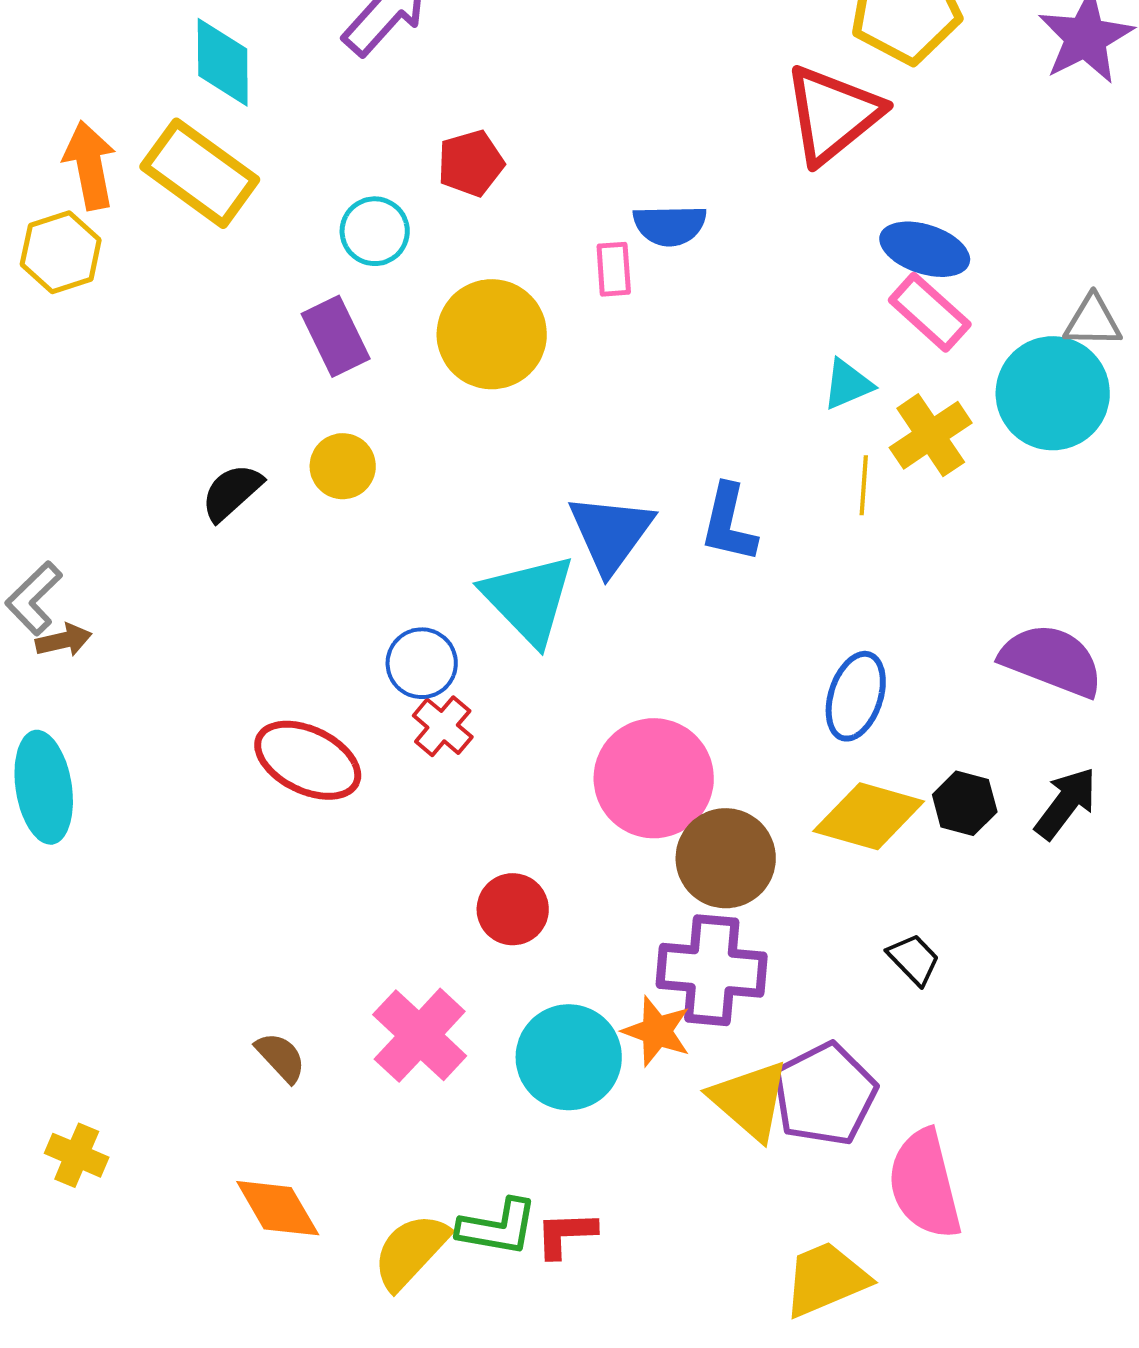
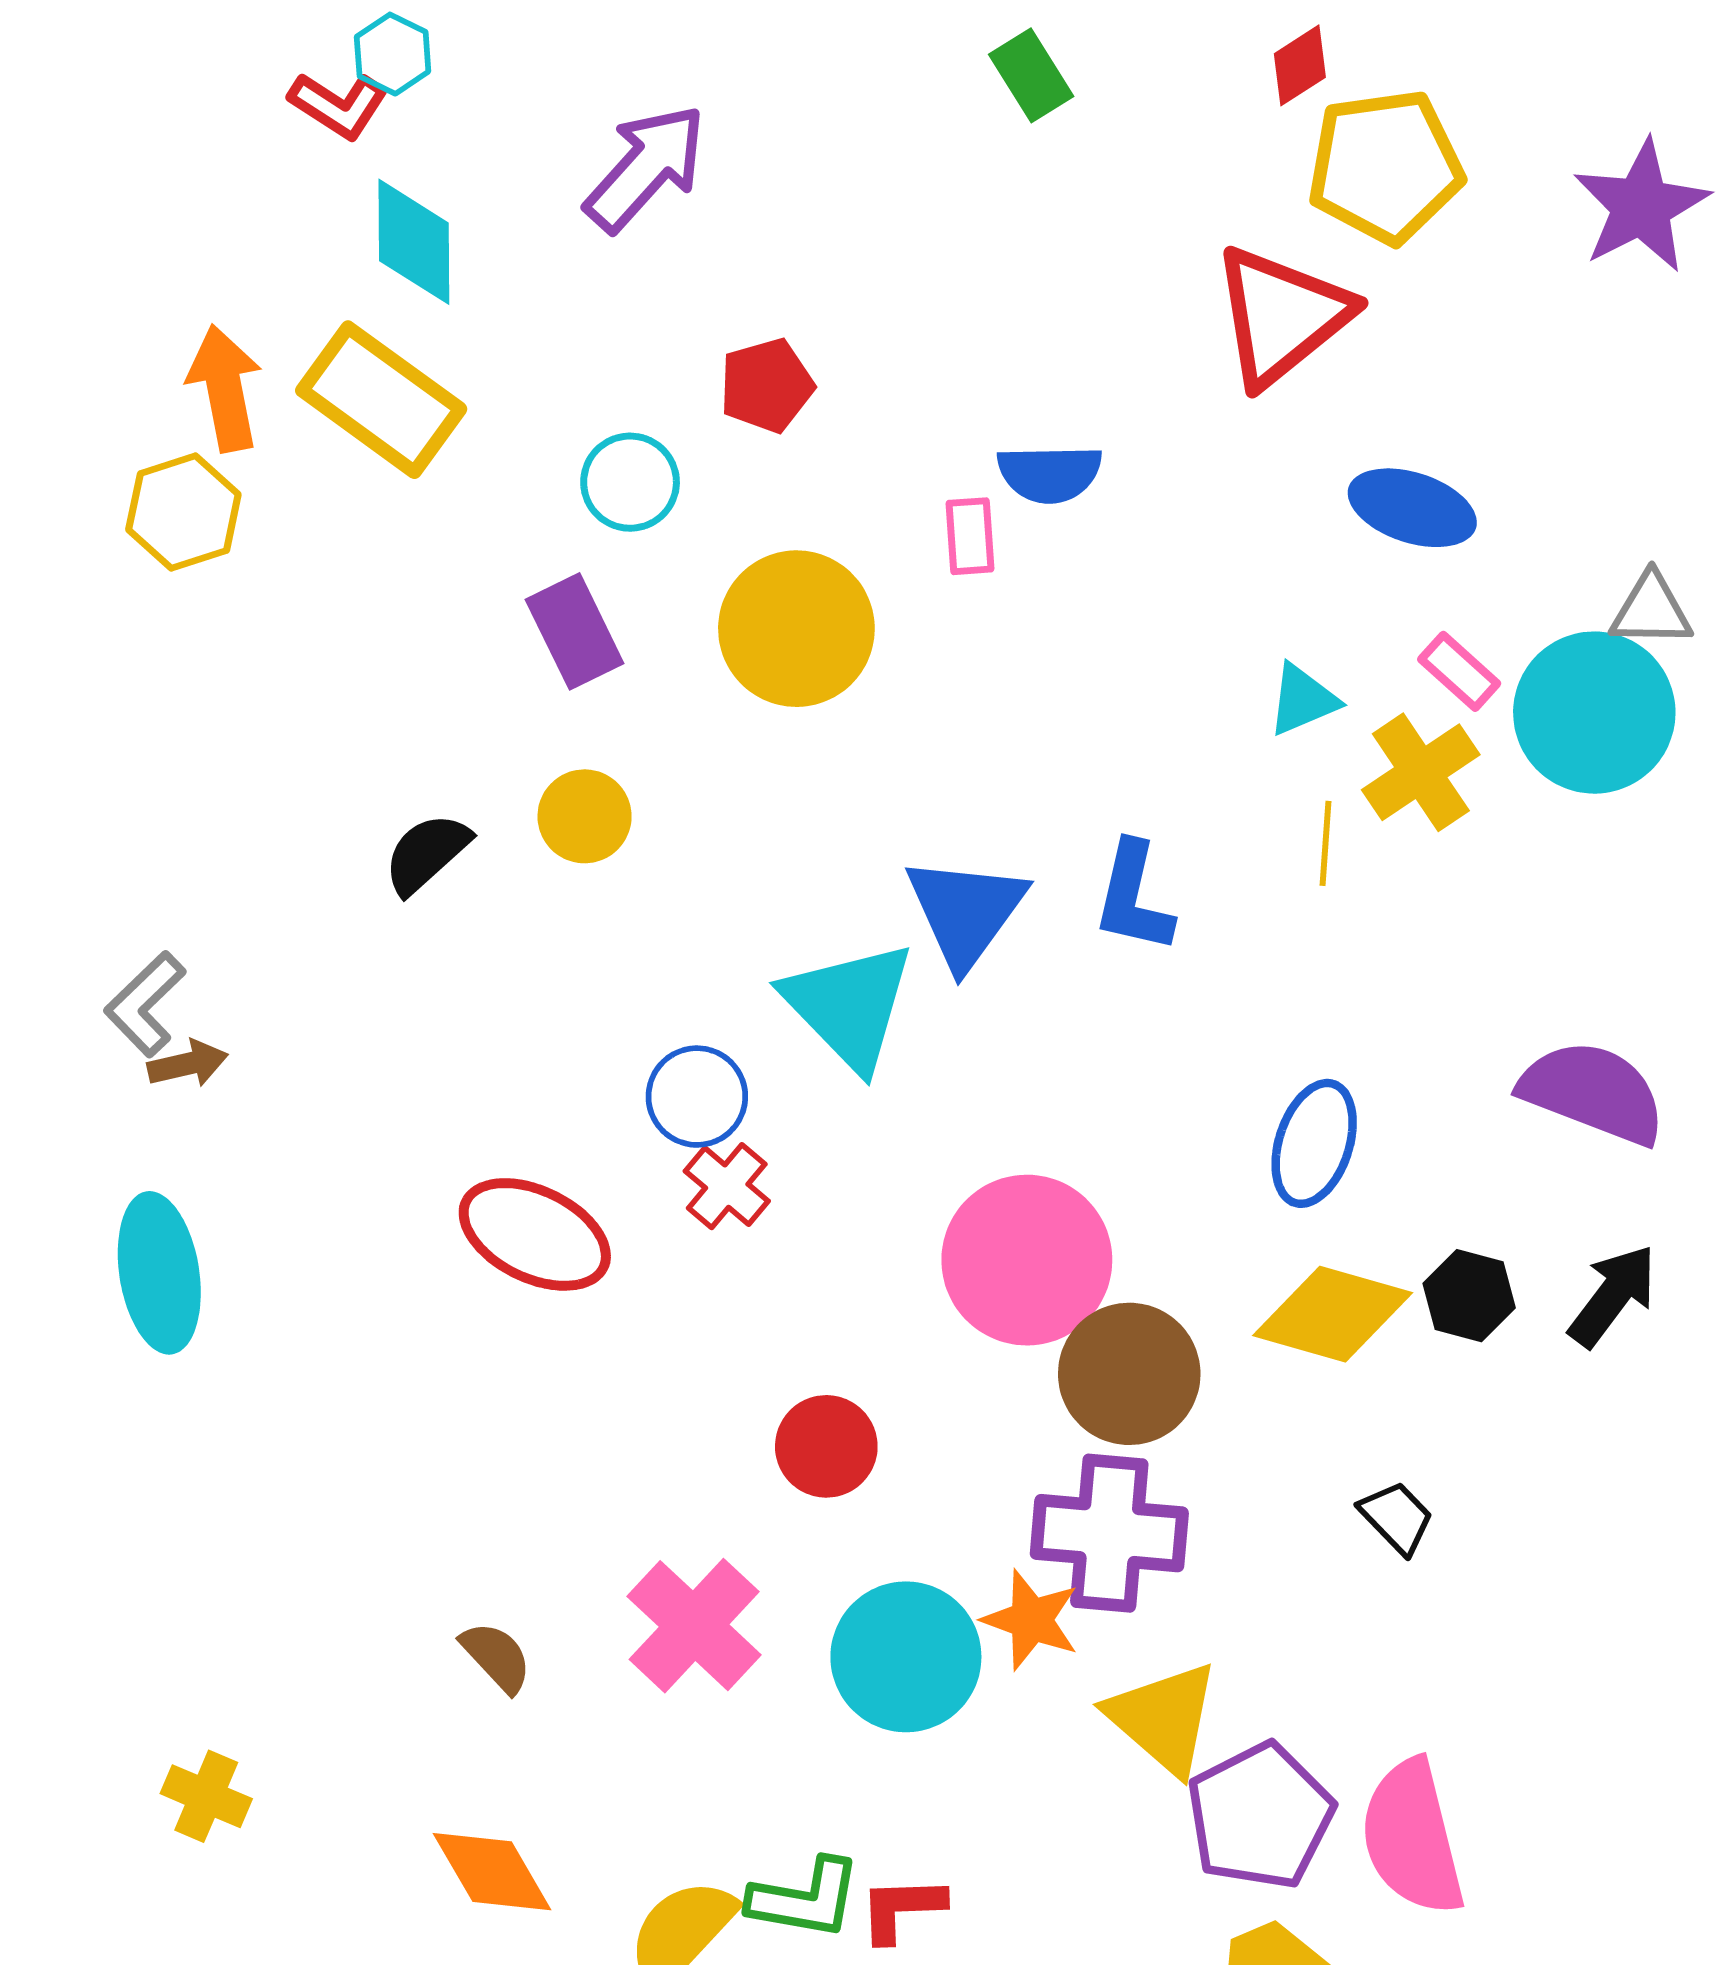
pink rectangle: (930, 312) -> (1459, 671), moved, size x0.7
purple pentagon: (825, 1094) -> (1260, 1816), moved

